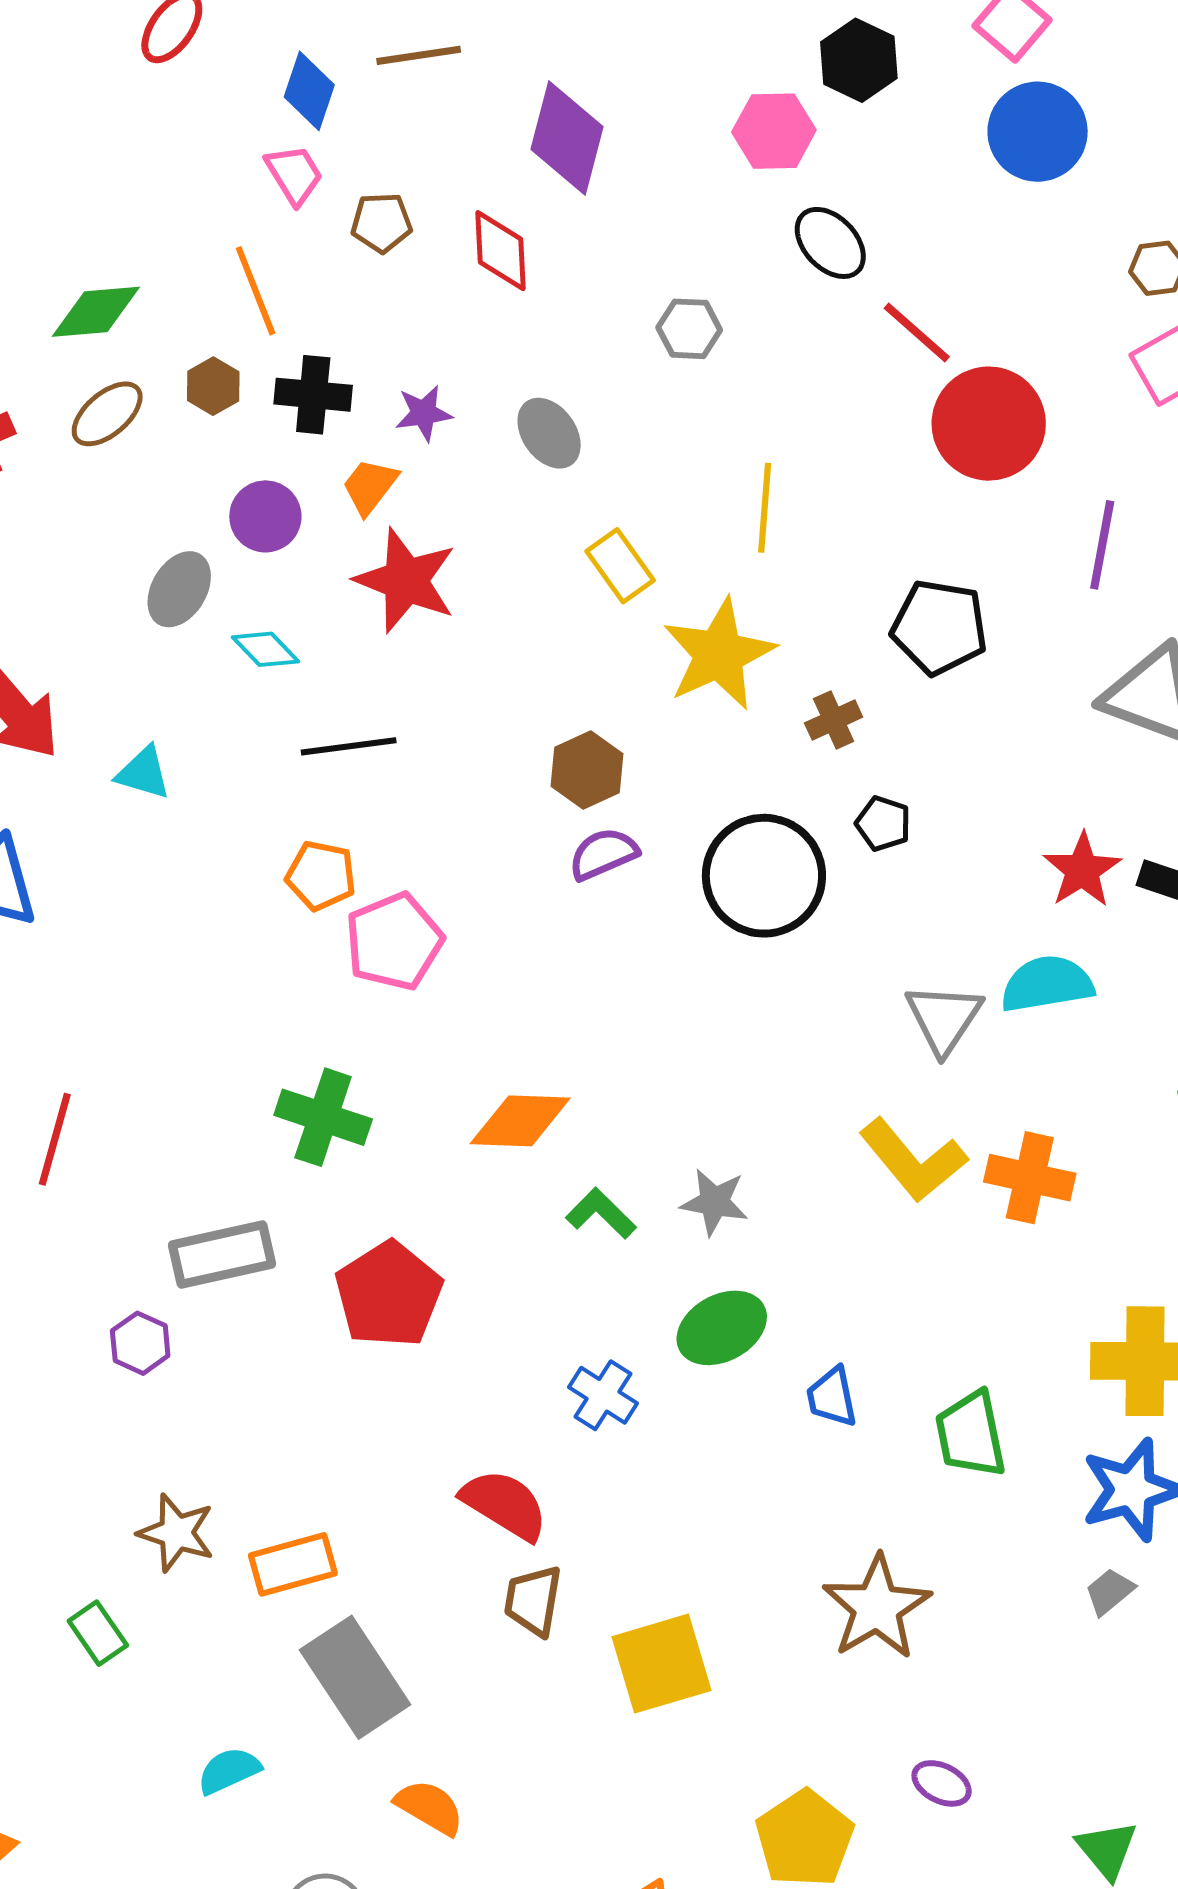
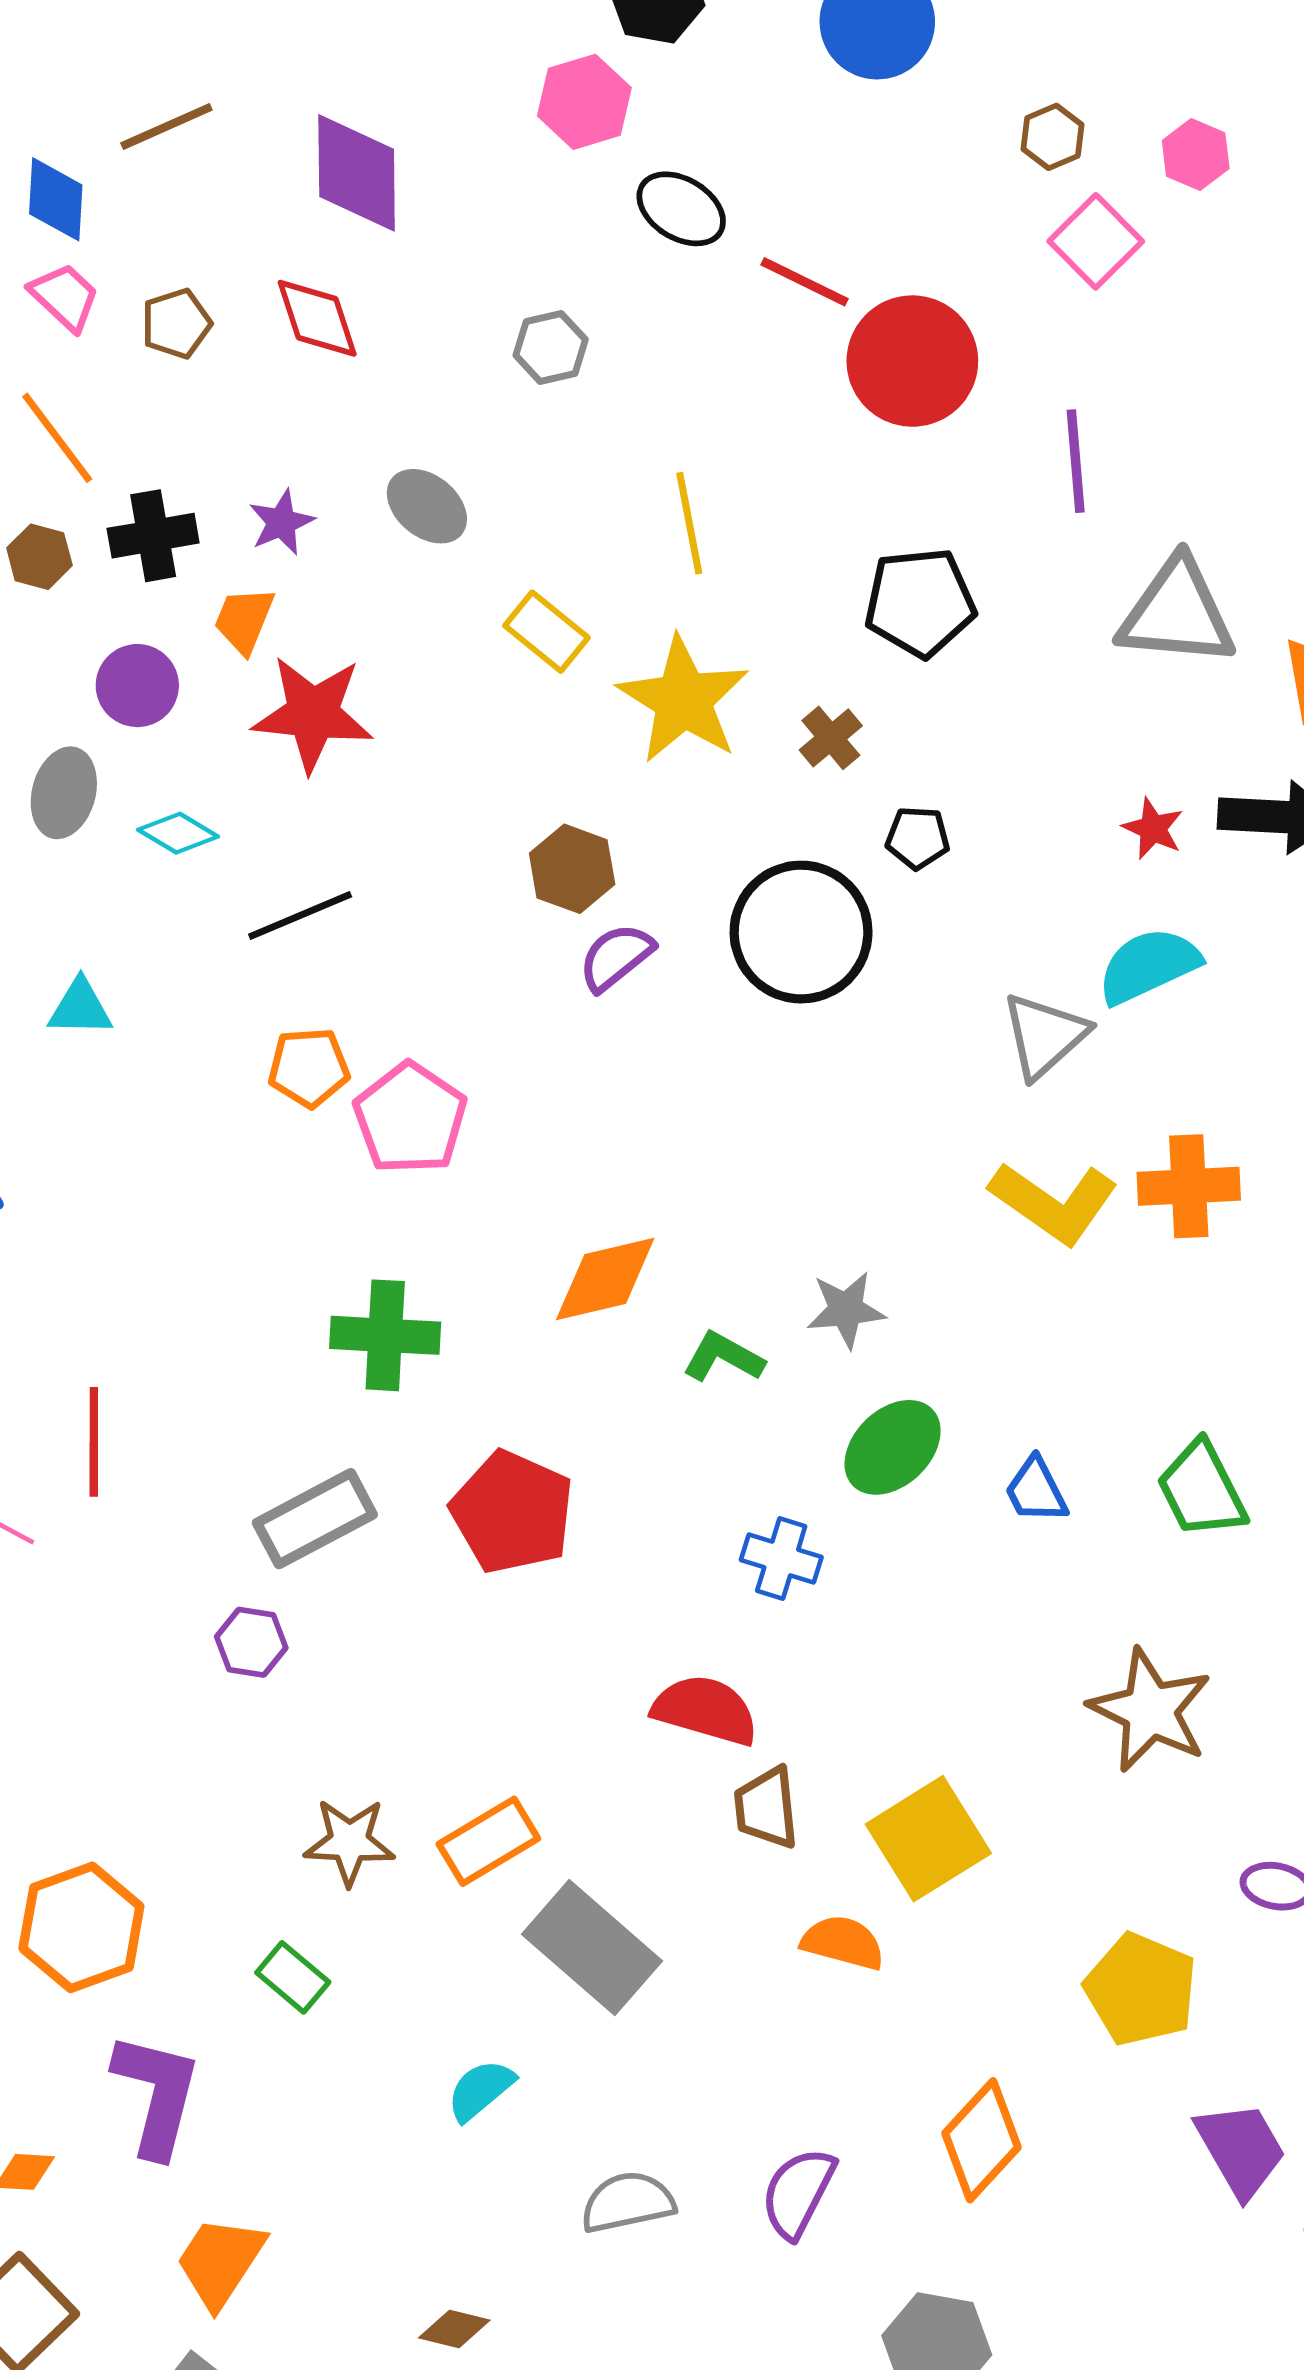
red star: (1082, 870) -> (1153, 829), size x0.7
gray triangle: (944, 1018) -> (1045, 1035), turned 30
orange semicircle: (430, 1807) -> (843, 1943), moved

